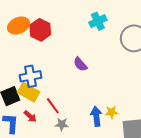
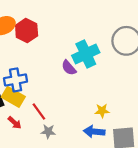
cyan cross: (98, 21) -> (86, 54), moved, size x1.4
yellow star: (112, 112) -> (102, 111), moved
blue arrow: (96, 116) -> (94, 132), moved, turned -78

